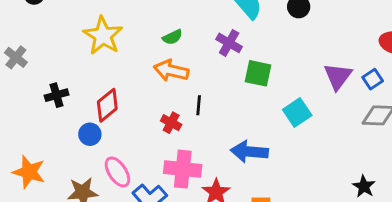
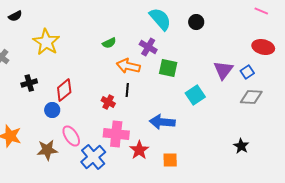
yellow star: (103, 36) -> (46, 42), moved
orange arrow: (171, 70) -> (128, 66), moved

